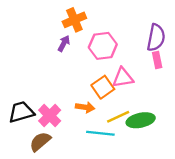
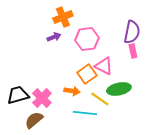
purple arrow: (64, 43) -> (54, 37), turned 40
pink triangle: (123, 78) -> (104, 66), turned 36
yellow line: (118, 117) -> (100, 99), turned 60
green ellipse: (141, 120) -> (119, 89), moved

